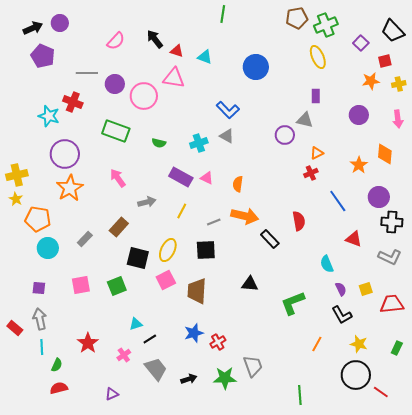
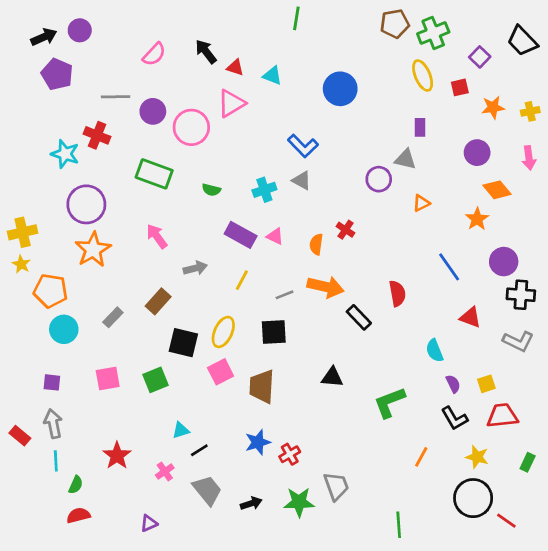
red square: (385, 61) -> (460, 87), moved
pink triangle: (174, 78) -> (231, 103), turned -40
orange diamond: (385, 154) -> (497, 190), moved, turned -45
red cross: (311, 173) -> (346, 230), moved, turned -32
red trapezoid: (392, 304) -> (502, 416), moved

